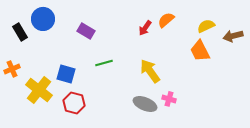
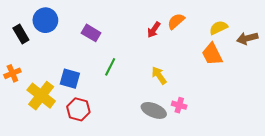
green line: (104, 63) -> (110, 67), turned -48
yellow arrow: (150, 71) -> (159, 75), size x0.7

